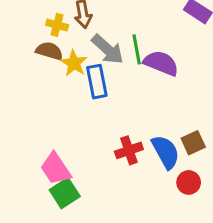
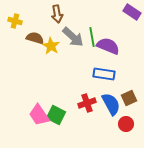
yellow cross: (57, 25) -> (15, 21), moved
blue rectangle: (97, 82) -> (104, 74), moved, turned -70
green square: (65, 193) -> (56, 115), moved, turned -30

